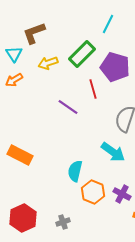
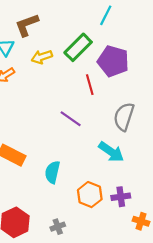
purple line: (68, 107) -> (71, 119), moved
cyan semicircle: (75, 171) -> (52, 172), moved
purple cross: (122, 194) -> (121, 197), turned -36

